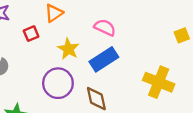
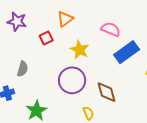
blue rectangle: (104, 59) -> (127, 52), moved

